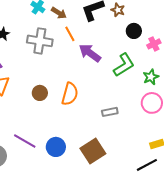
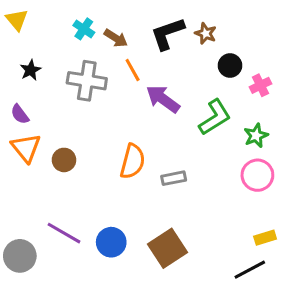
brown circle: (40, 93) -> (64, 160), moved
gray rectangle: (110, 112) -> (174, 178), moved

